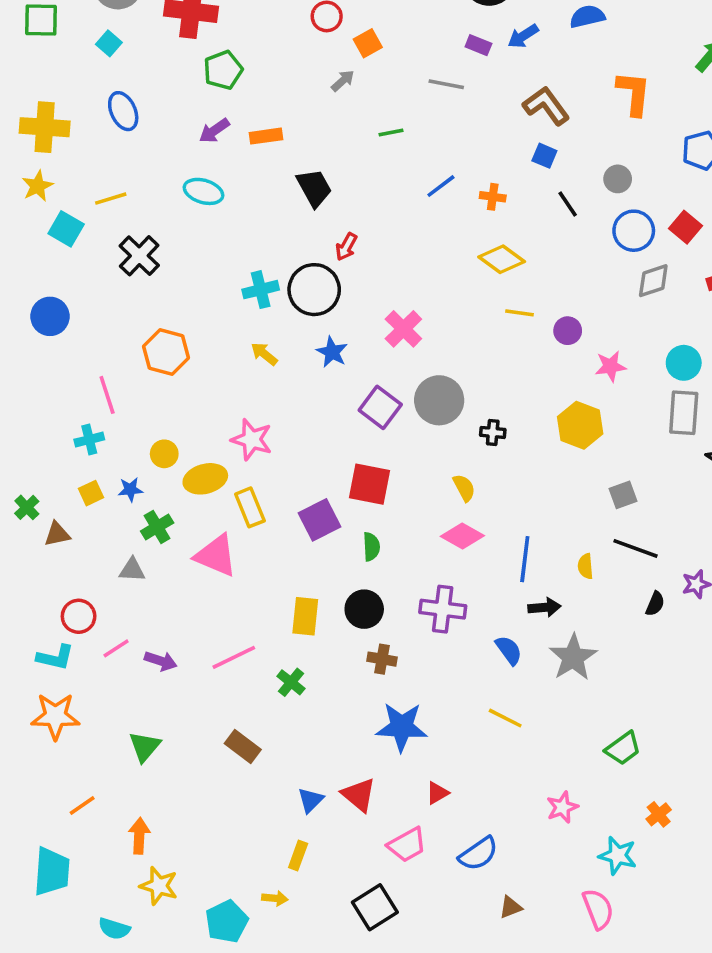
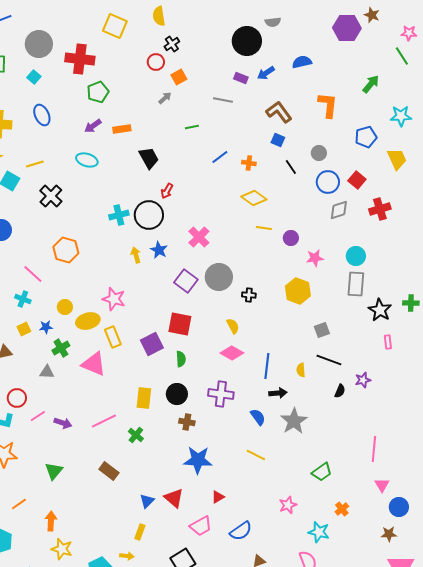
yellow arrow: (264, 354) -> (136, 255), moved, turned 35
pink line: (107, 395) -> (33, 274), turned -30
cyan cross: (89, 440) -> (23, 299), turned 35

